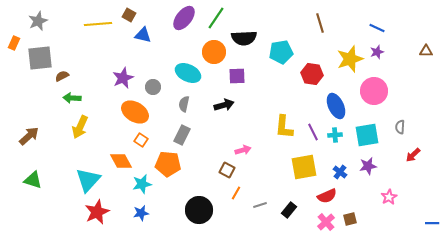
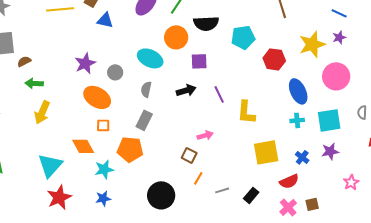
purple line: (313, 132) -> (219, 94), moved
orange square: (141, 140) -> (103, 125), turned -32

